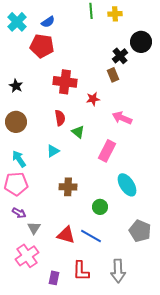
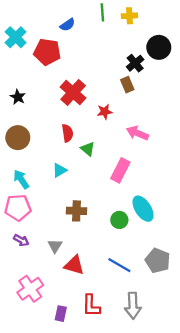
cyan cross: (17, 22) -> (16, 37), moved
blue semicircle: (48, 22) -> (67, 25), moved
red cross: (65, 82) -> (73, 92), turned 35
green circle: (100, 207) -> (119, 220), moved
gray triangle: (34, 228) -> (55, 246), moved
blue line: (91, 236) -> (119, 265), moved

